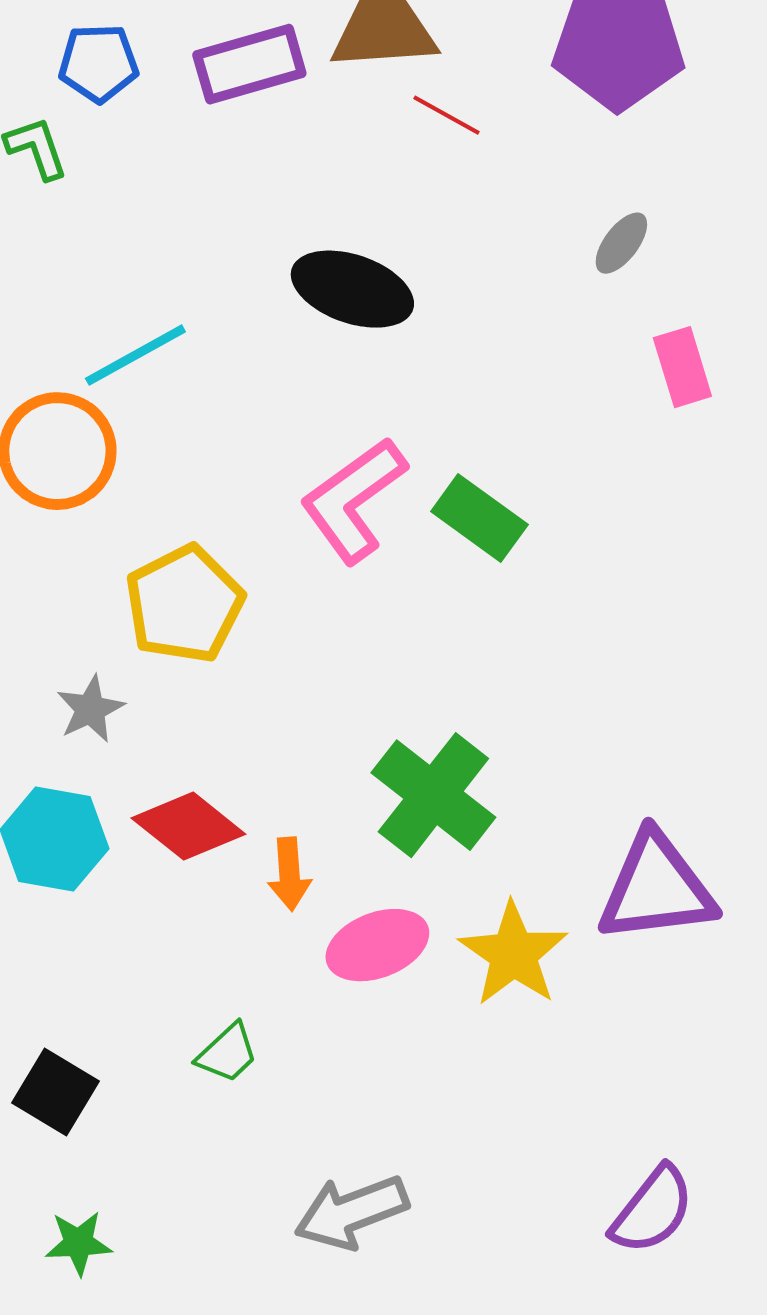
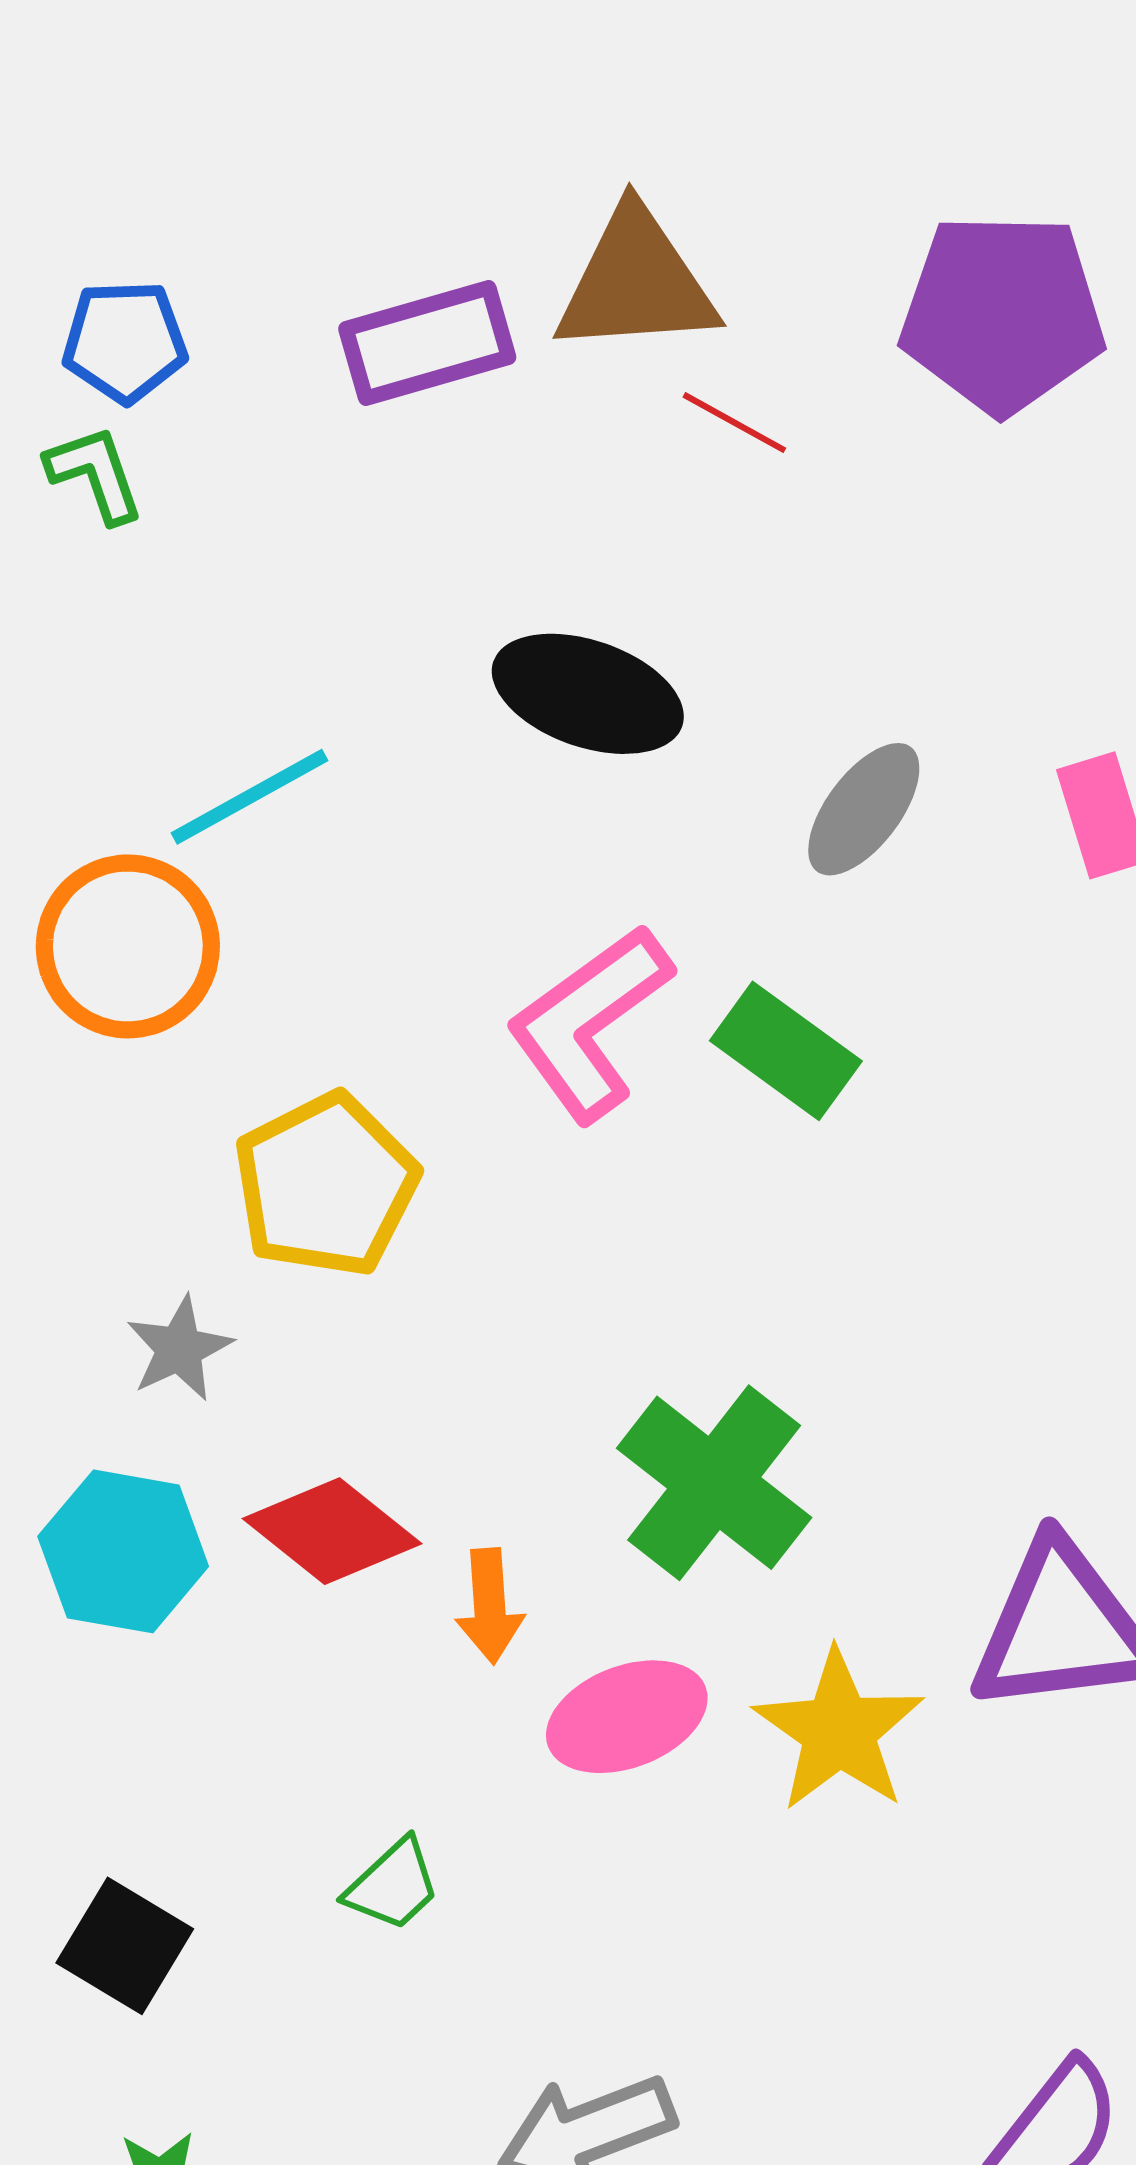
blue pentagon: (98, 63) -> (125, 341), moved
gray ellipse: (621, 243) -> (864, 809), moved, size x1.4

